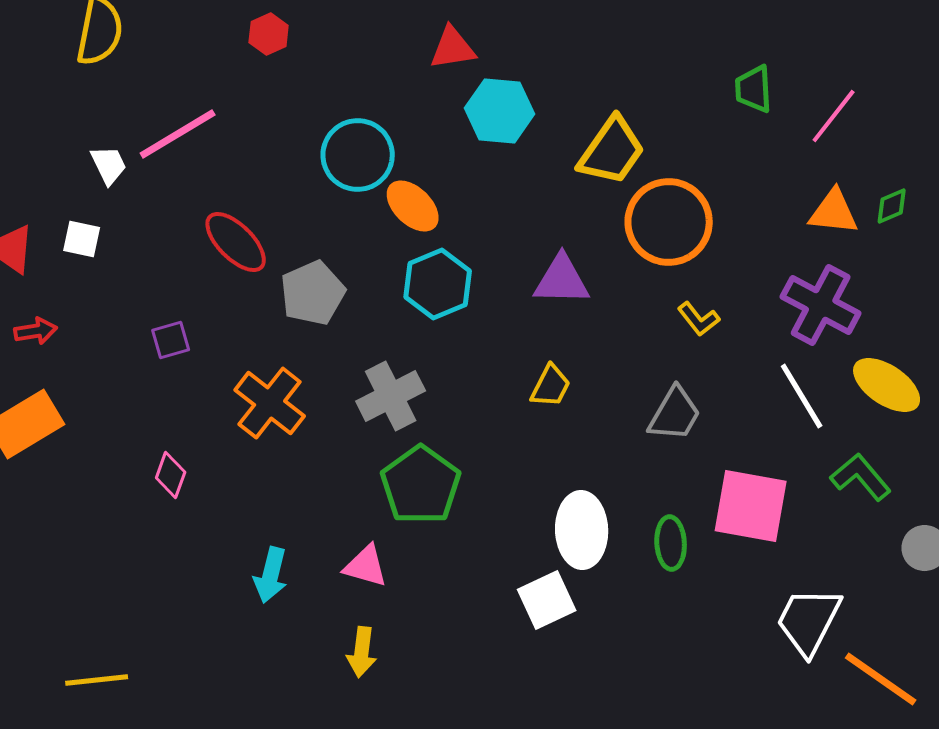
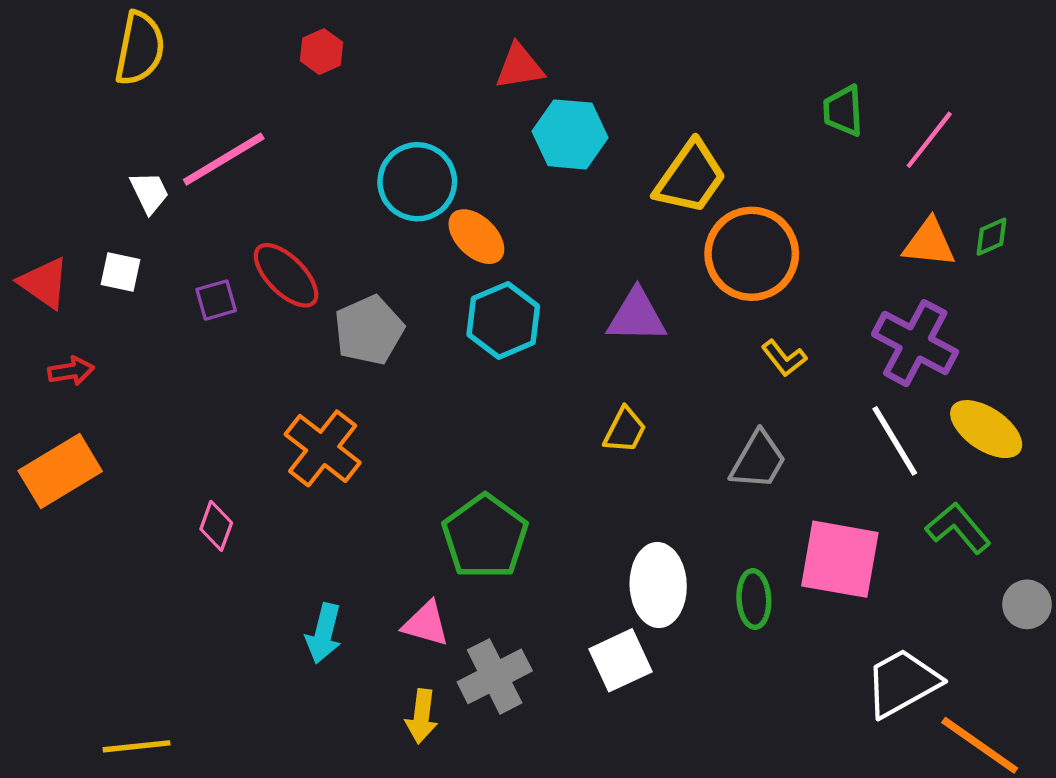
purple square: (171, 340) -> (216, 300), moved
gray cross: (391, 396) -> (495, 676), moved
white trapezoid: (809, 621) -> (902, 683), turned 34

